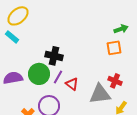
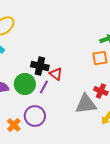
red triangle: (72, 84) -> (56, 74), moved

